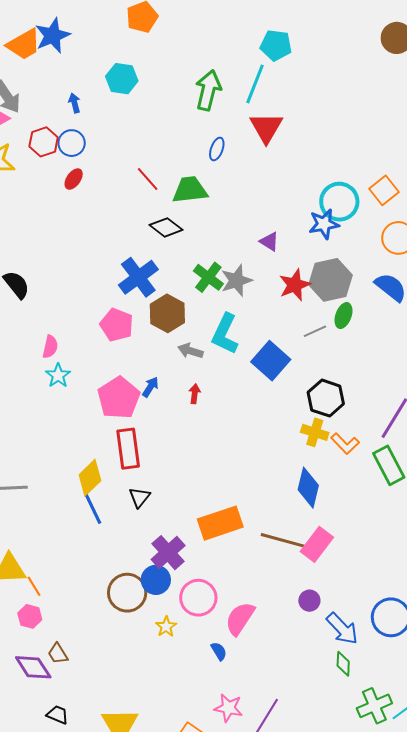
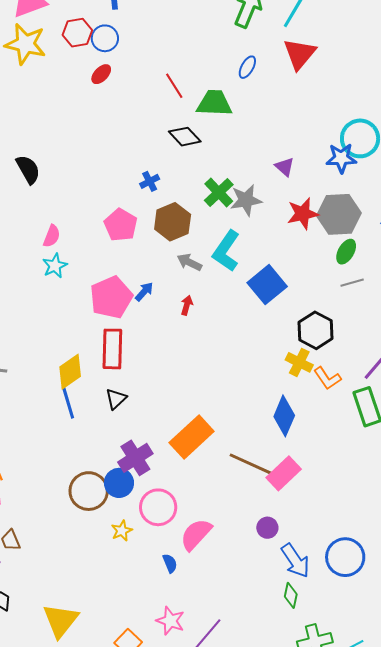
blue cross: (138, 277) -> (150, 181), size x0.5
gray line: (315, 331) -> (352, 283), moved
orange rectangle: (220, 523) -> (192, 437), turned -33

